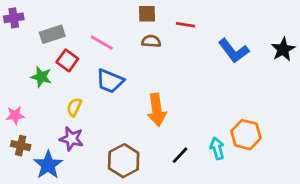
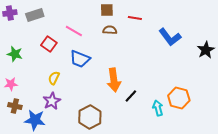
gray rectangle: (52, 34) -> (35, 15), moved
black star: (283, 49) -> (206, 50), moved
green star: (41, 77) -> (15, 54), moved
purple star: (71, 139) -> (52, 101), turned 30
black line: (180, 155) -> (131, 96), moved
blue star: (48, 165) -> (35, 120), turned -30

